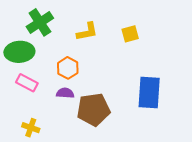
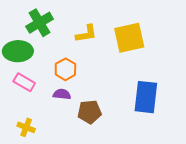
yellow square: (130, 34) -> (129, 38), size x1.8
brown pentagon: (93, 110) -> (90, 112), size x0.7

